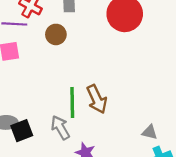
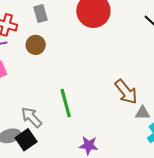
brown arrow: (97, 99) -> (126, 92), moved
gray arrow: (60, 128) -> (32, 117), moved

